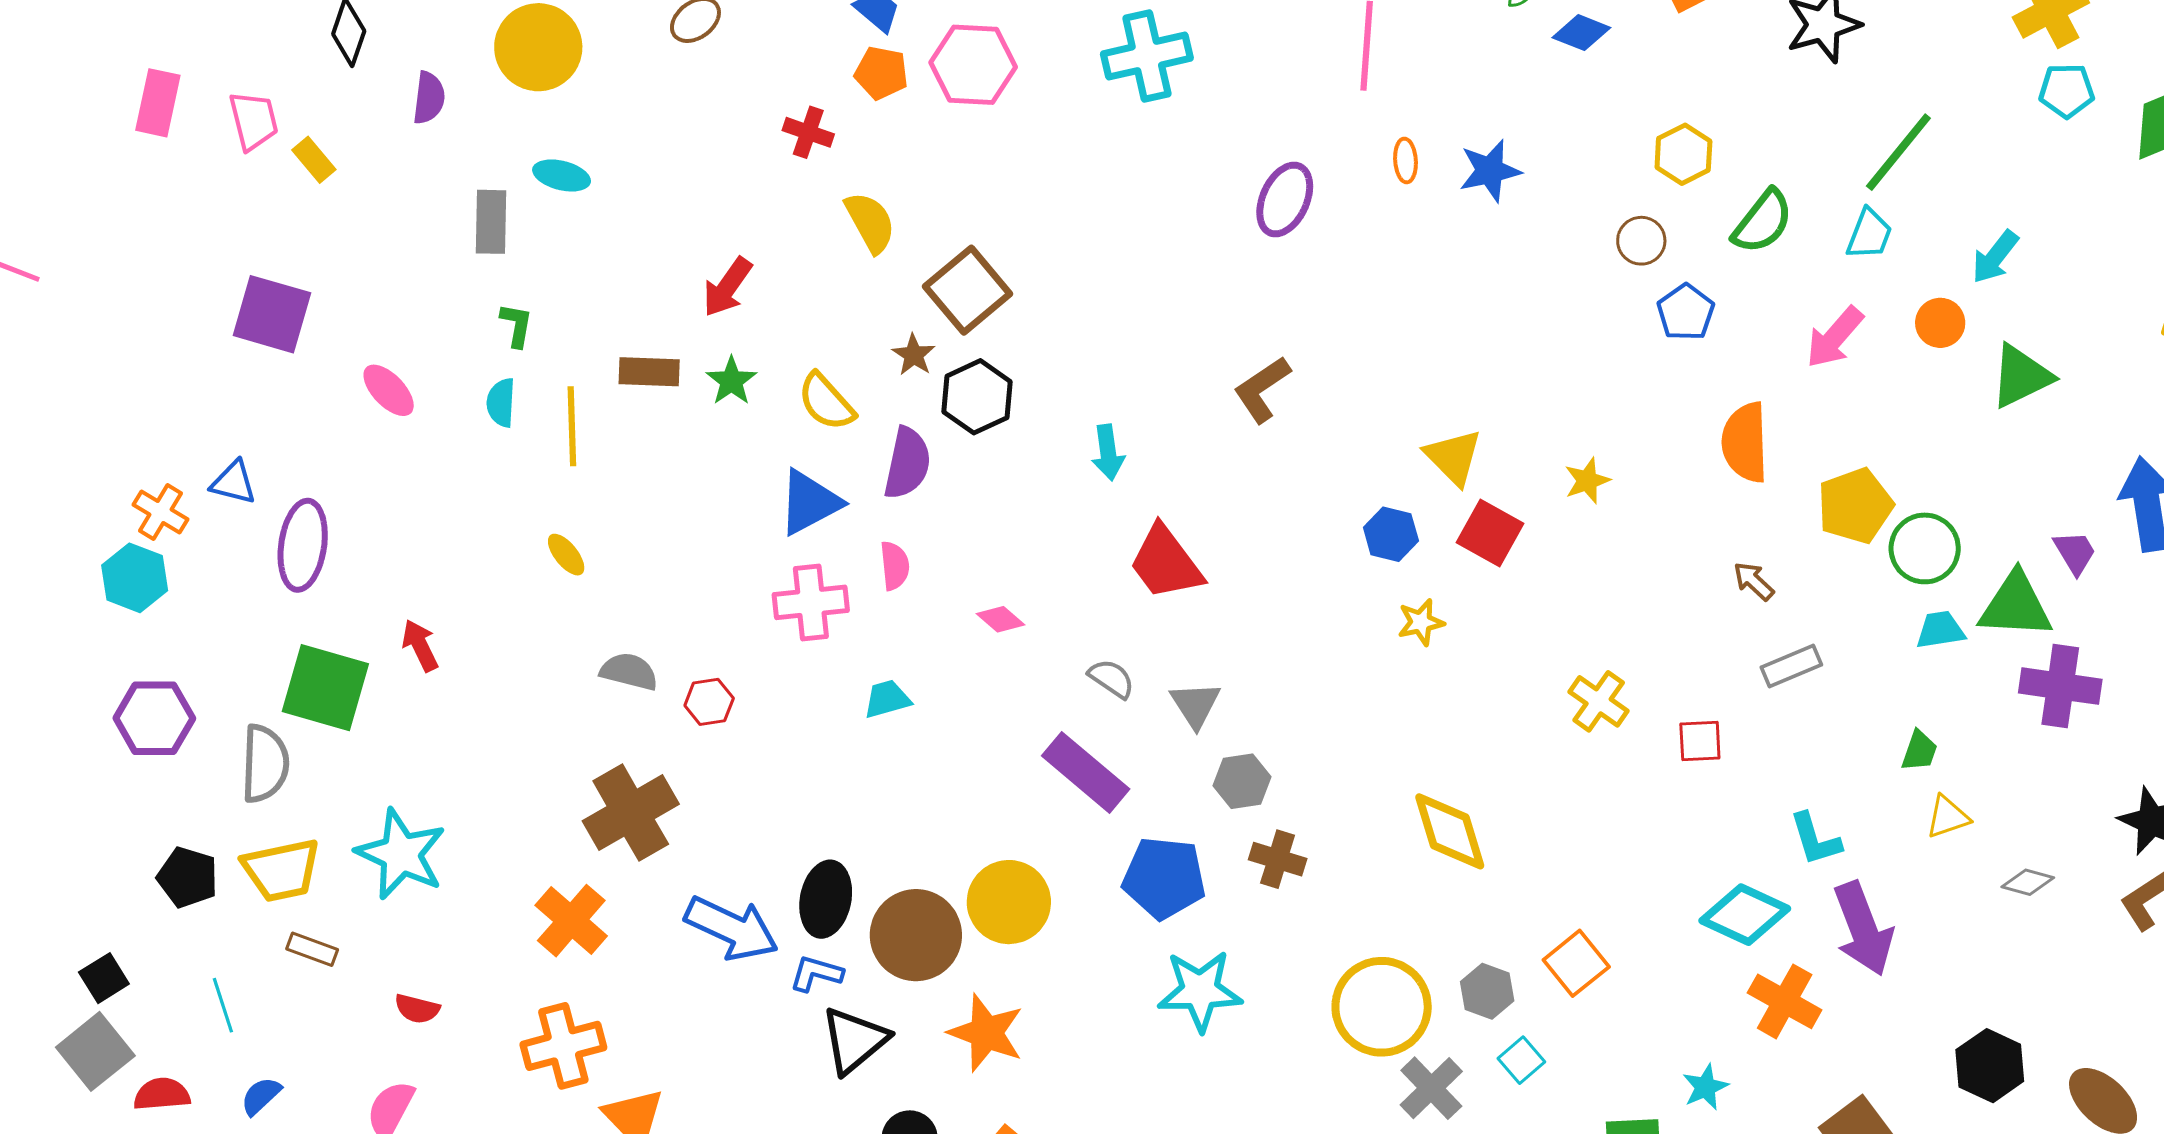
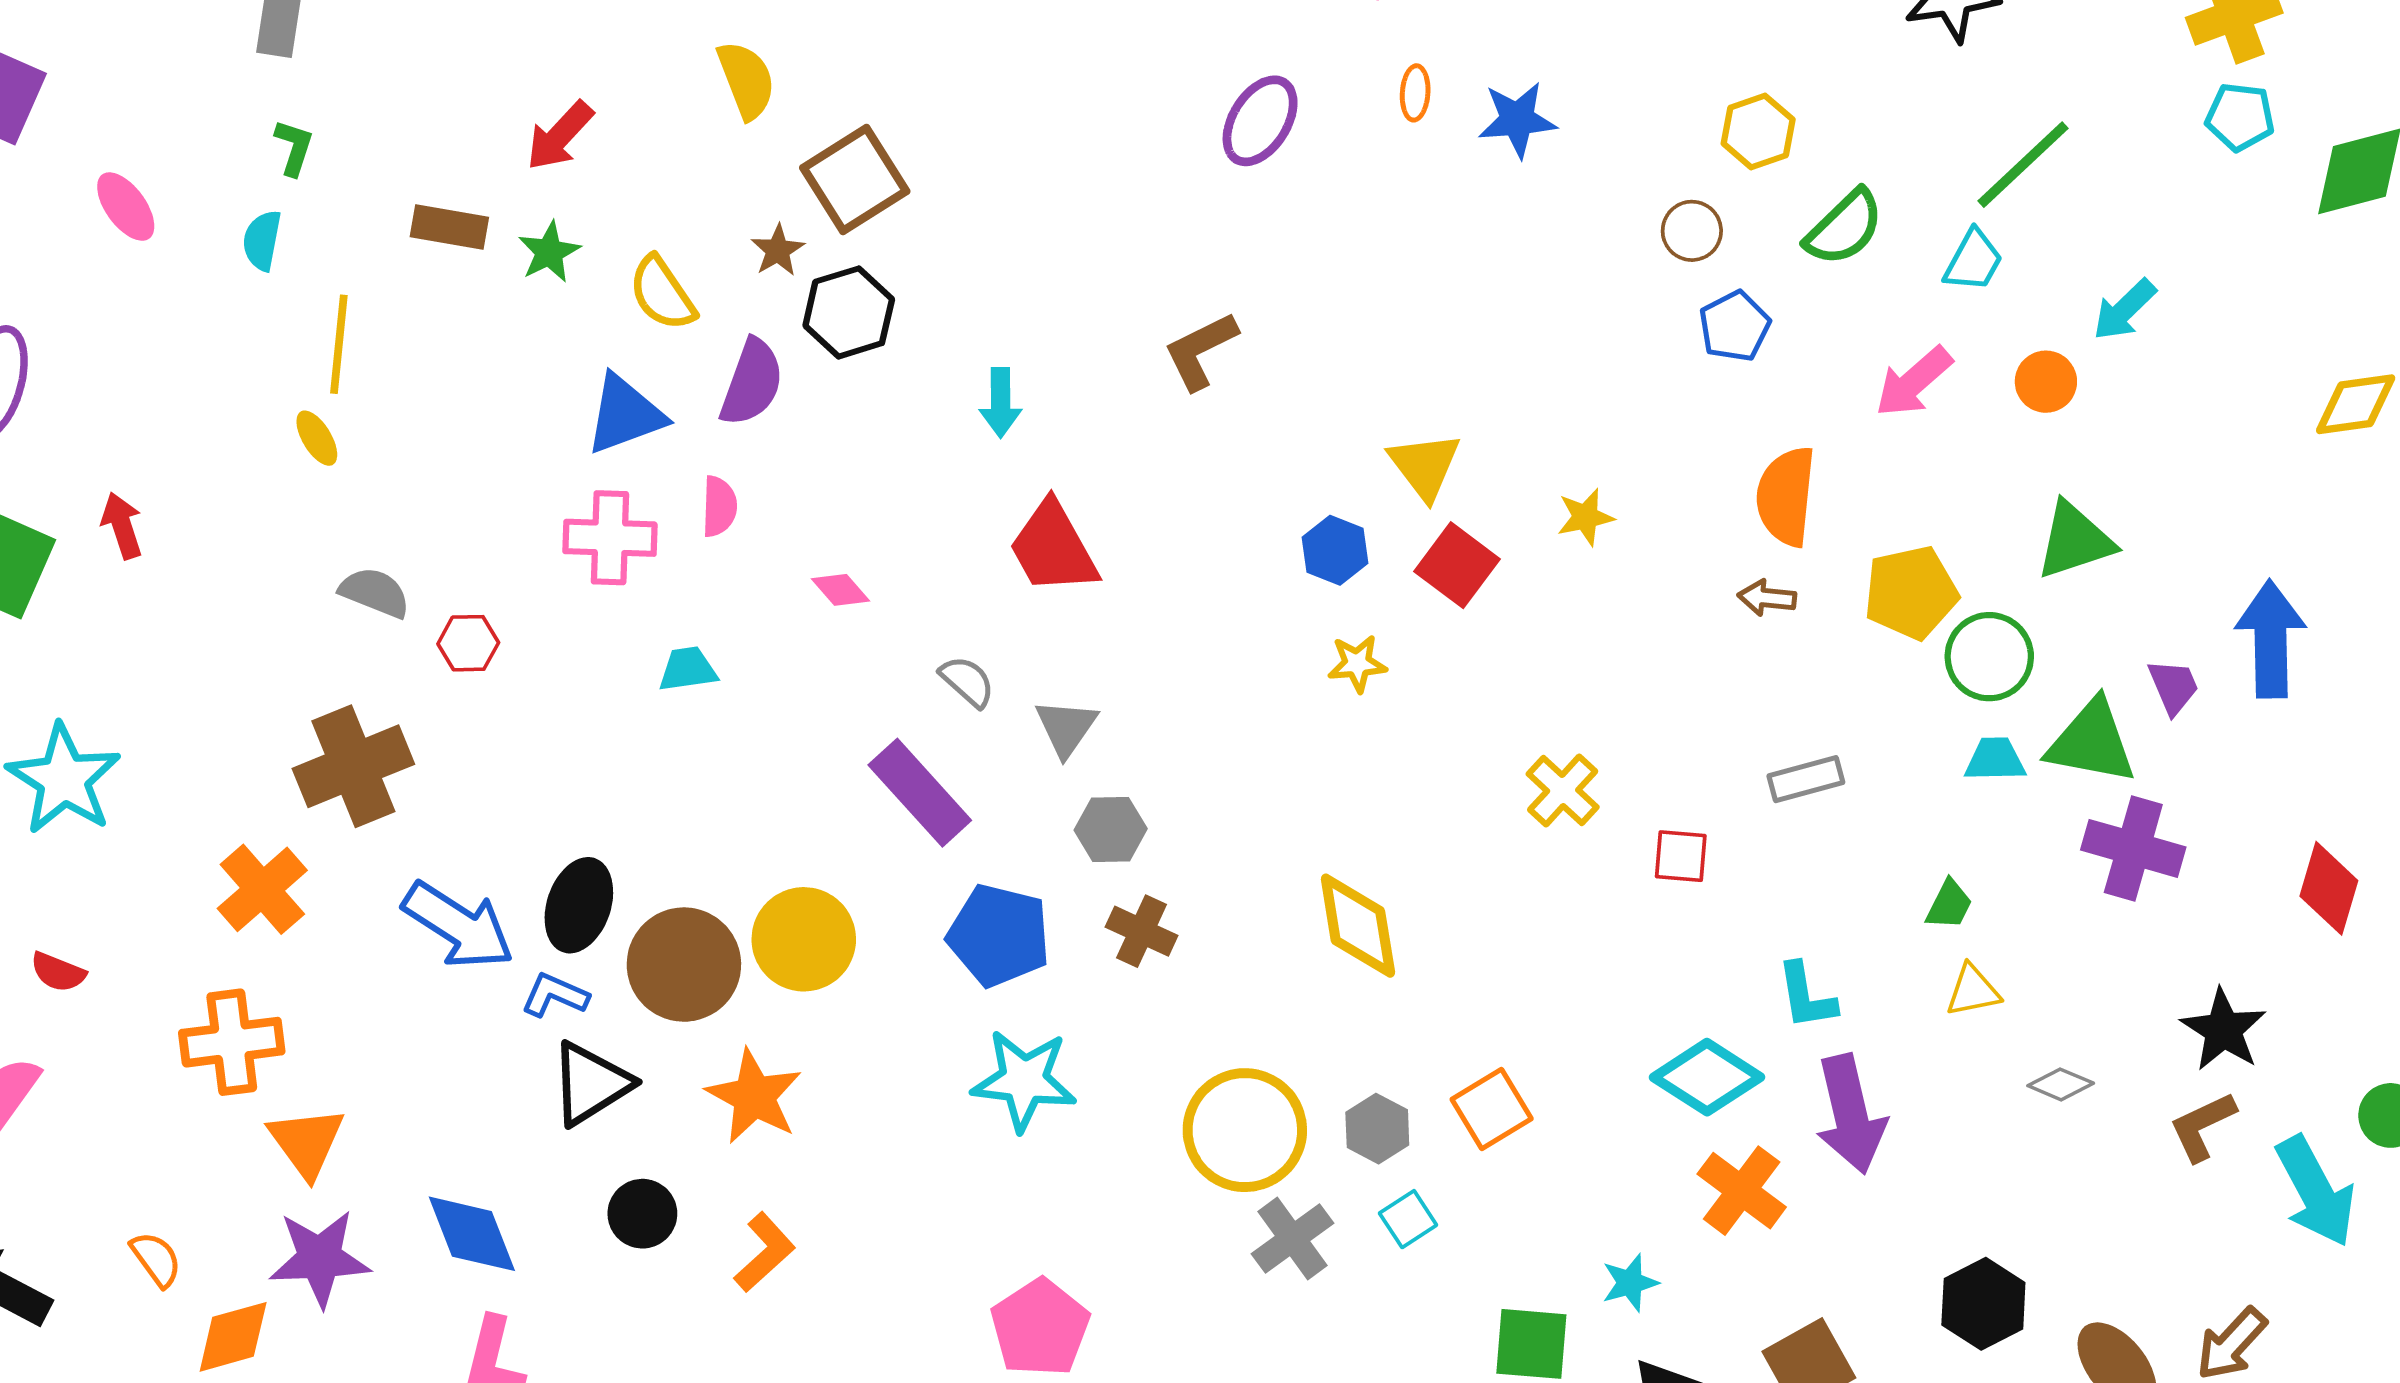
green triangle: (2021, 376) -> (2075, 541), moved
yellow line: (572, 426) -> (339, 344), moved
brown arrow: (1754, 581) -> (1767, 598), moved, turned -45

